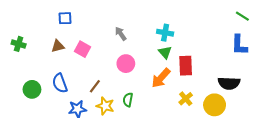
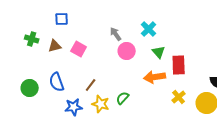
cyan cross: (165, 33) -> (149, 29), moved, turned 35
green cross: (19, 44) -> (32, 39), moved
pink circle: (126, 64) -> (127, 51), moved
orange arrow: (161, 78) -> (155, 77), turned 40
green semicircle: (128, 100) -> (123, 98), turned 32

